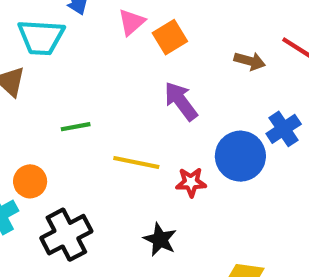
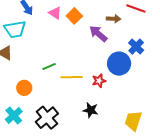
pink triangle: (132, 22) -> (55, 13), turned -32
purple arrow: (181, 101) -> (98, 34), moved
green line: (76, 127) -> (49, 66), moved
orange circle: (30, 181) -> (24, 88), moved

